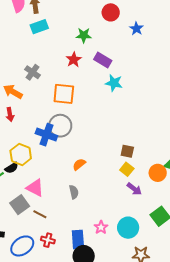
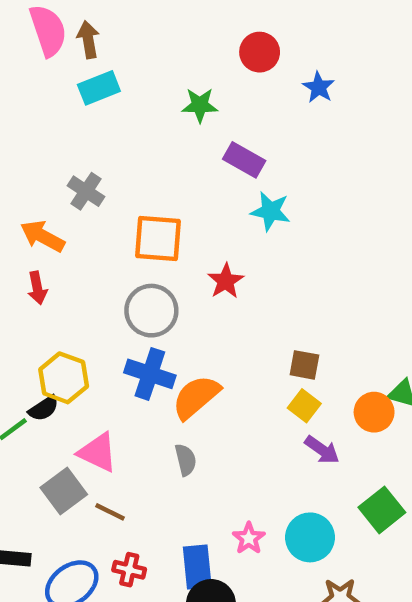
red star: (74, 60) -> (226, 281), moved
blue cross: (46, 135) -> (150, 374), moved
orange semicircle: (79, 164) -> (196, 397), size x1.6

